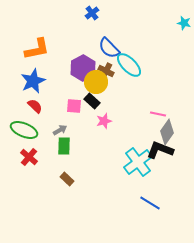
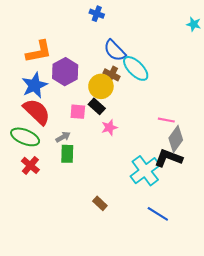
blue cross: (92, 13) -> (97, 14), turned -32
purple hexagon: (83, 68) -> (65, 72), moved
red semicircle: (35, 106) -> (37, 112), size x1.8
brown rectangle: (67, 179) -> (100, 203), moved

